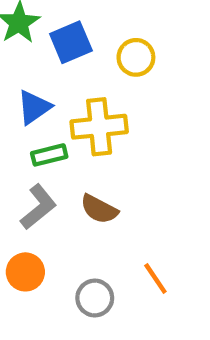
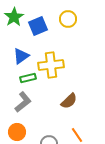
yellow circle: (136, 57) -> (68, 19), moved
brown semicircle: (99, 209) -> (69, 101), moved, turned -72

